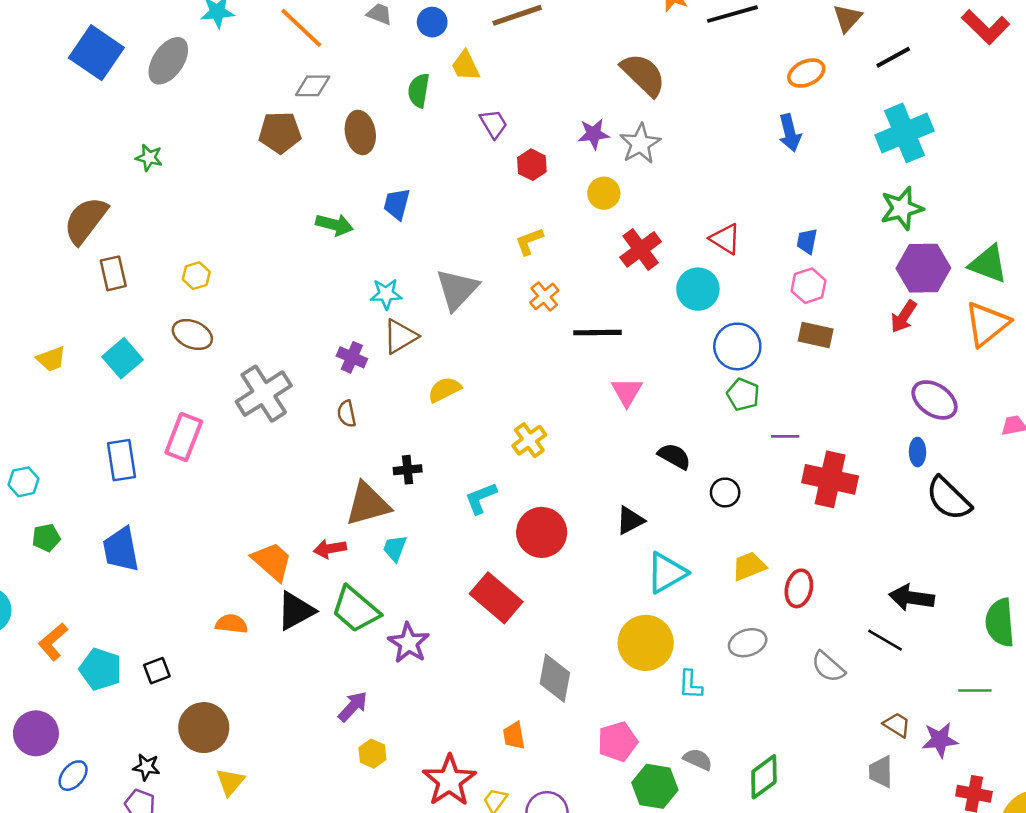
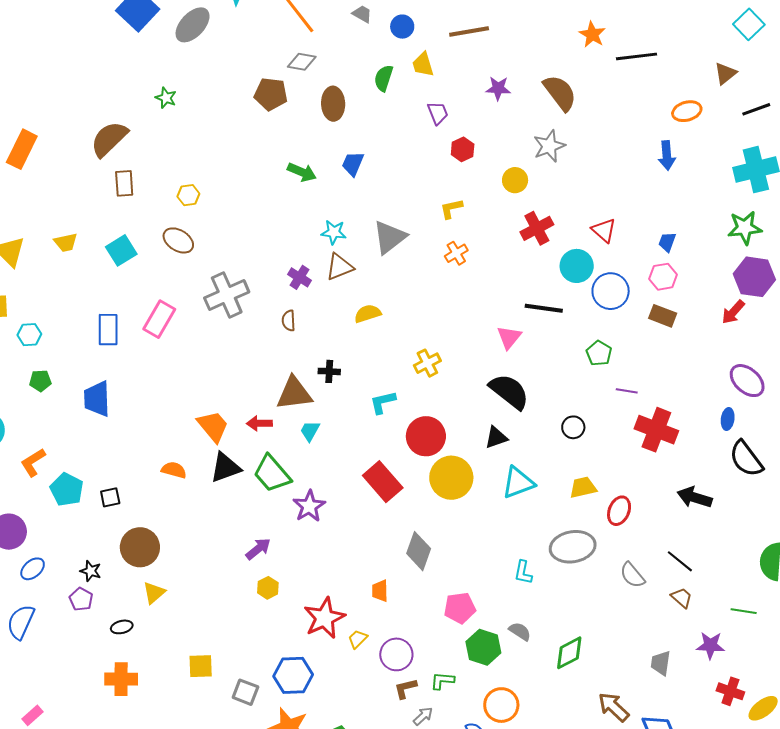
purple star: (594, 134) -> (498, 88), moved
black line: (598, 333) -> (544, 308), moved
blue circle: (737, 346) -> (611, 291), moved
black semicircle: (674, 456) -> (509, 391), moved, size x1.6
black arrow: (912, 598) -> (695, 497), moved
yellow circle: (646, 643) -> (451, 478), moved
gray ellipse: (748, 643) -> (573, 547), size x1.5
brown trapezoid: (897, 725) -> (682, 598), moved

